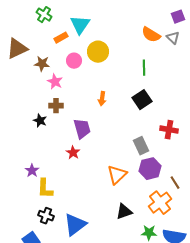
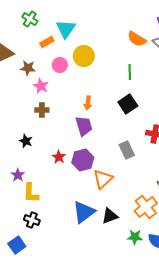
black star: (40, 121) -> (26, 141), moved
purple trapezoid: (82, 129) -> (84, 126), moved
purple hexagon: (150, 169) -> (83, 160), moved
blue triangle: (75, 225) -> (84, 212), moved

